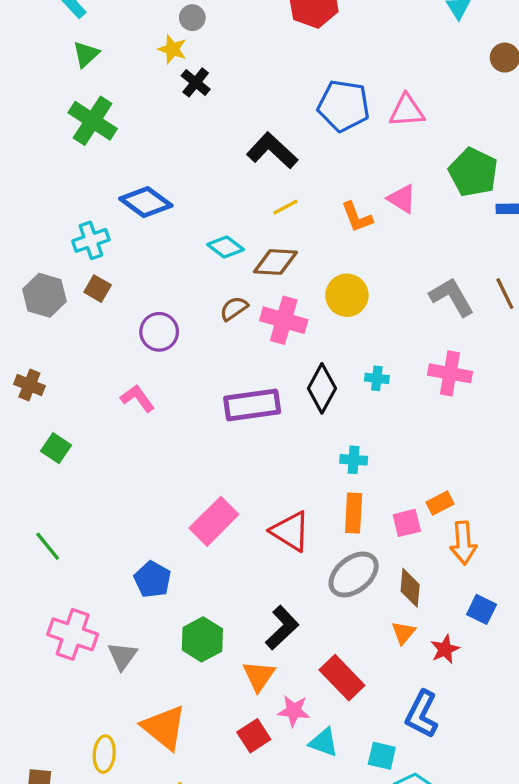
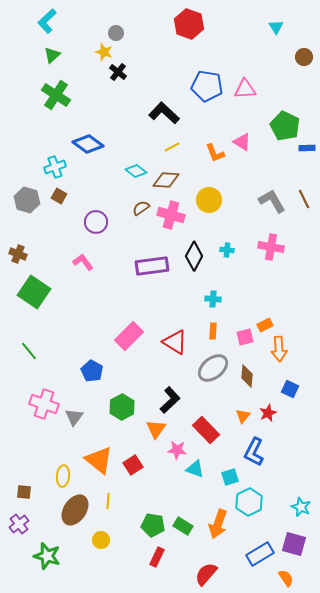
green square: (56, 448) -> (34, 292), size x1.8
orange rectangle: (354, 513) -> (213, 331), size x0.7
orange triangle: (403, 633) -> (243, 416), moved
red square: (254, 736) -> (133, 465), moved
cyan square: (382, 756) -> (230, 477), turned -30

